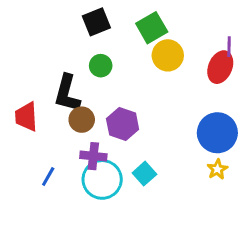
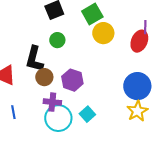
yellow star: (217, 169) -> (137, 111), size x1.5
blue line: (48, 177) -> (13, 112), moved, turned -40

